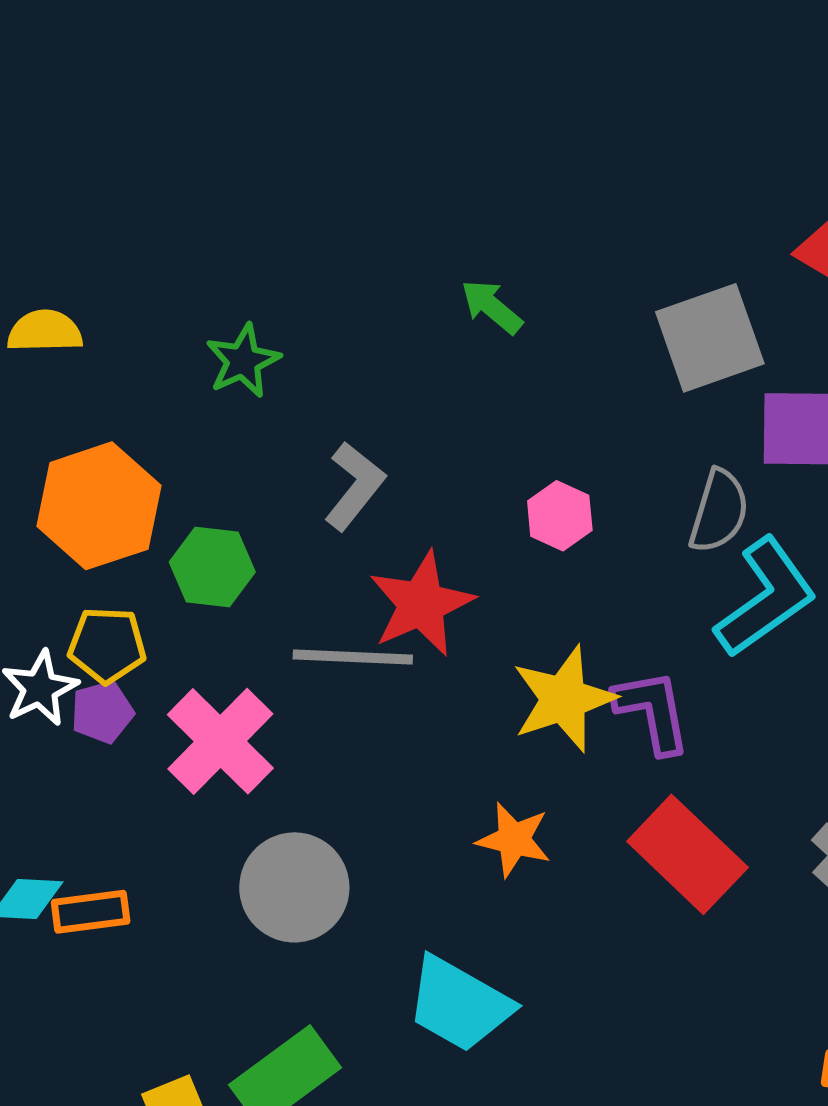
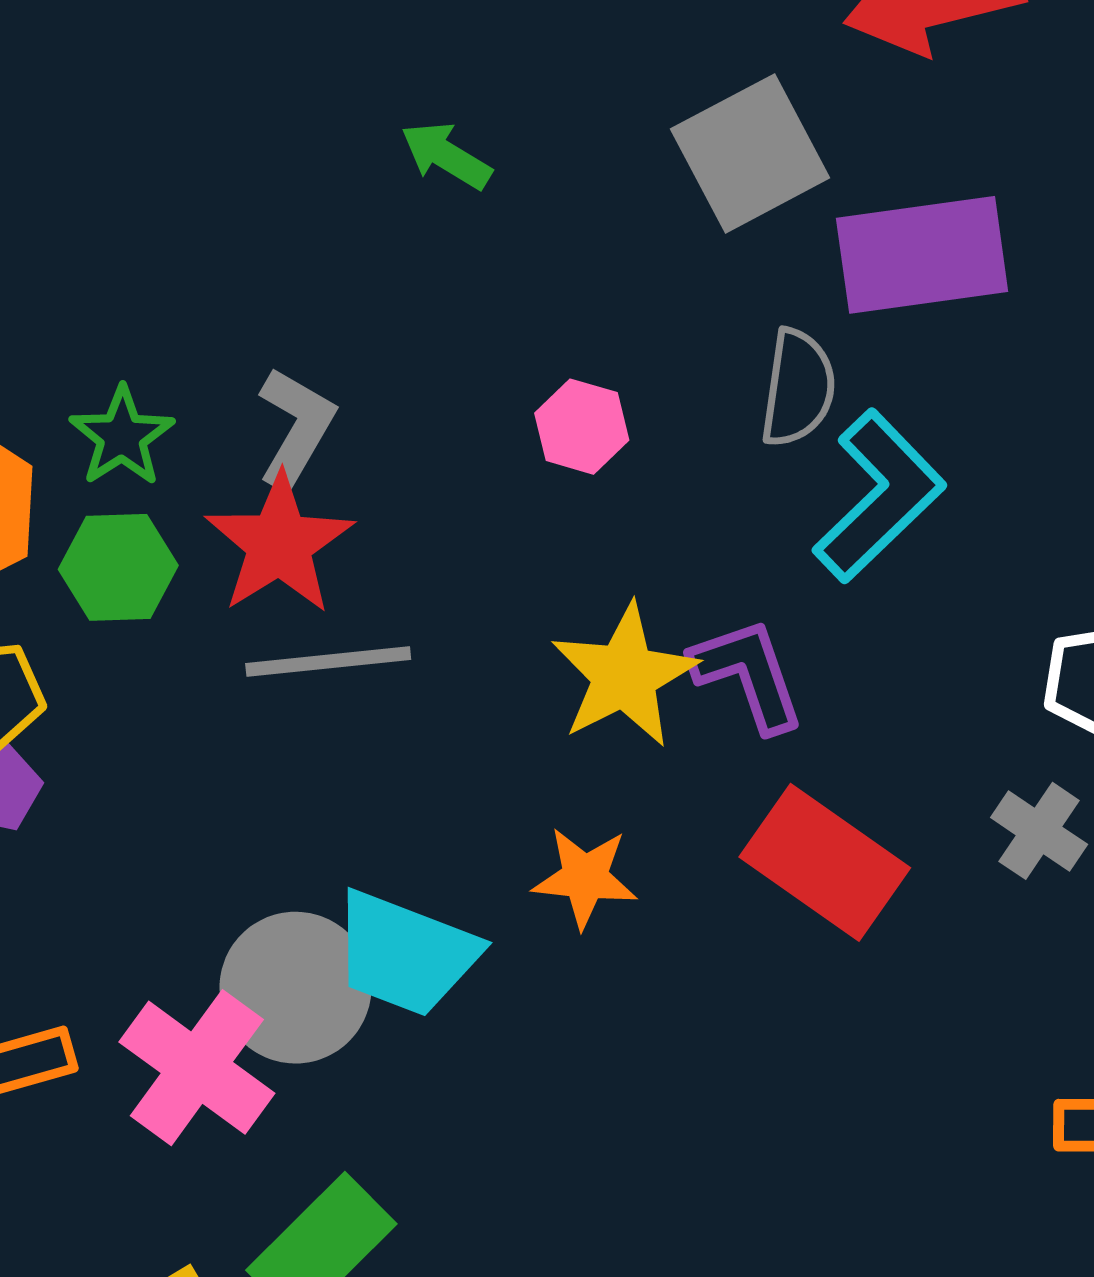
green star: (243, 361) -> (122, 436), moved
red star: (421, 604) -> (279, 544), moved
pink cross: (220, 741) -> (197, 1068), moved
cyan trapezoid: (459, 1004) -> (405, 953), moved

